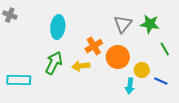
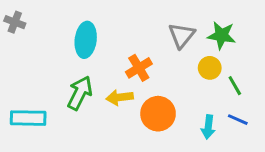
green line: (165, 49) -> (235, 86), moved
orange circle: (118, 57) -> (158, 114), moved
yellow circle: (142, 70) -> (210, 68), moved
cyan arrow: (130, 86) -> (208, 127), moved

